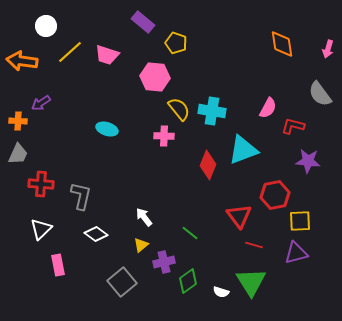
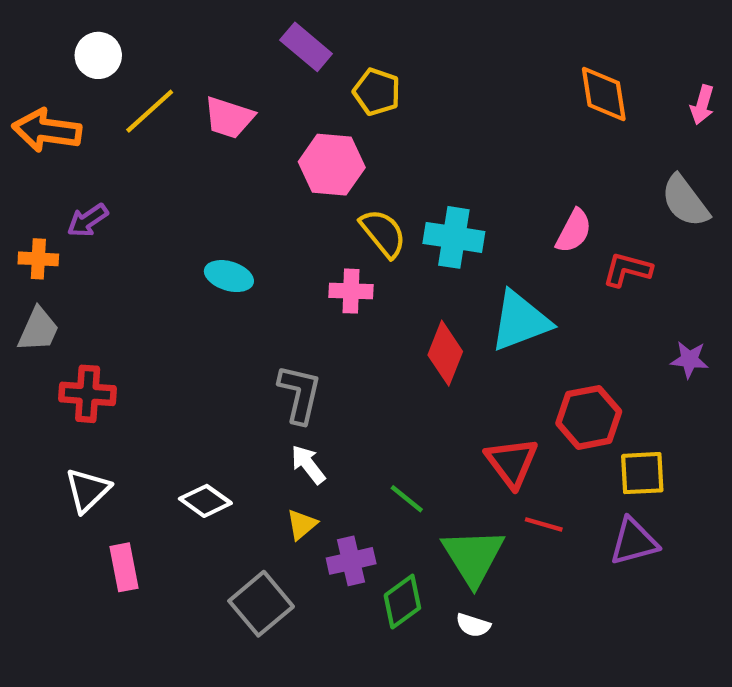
purple star: (308, 161) -> (689, 360), moved, size x0.7
gray L-shape: (81, 196) -> (300, 394), moved
green triangle: (251, 282) -> (473, 557), moved

